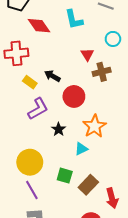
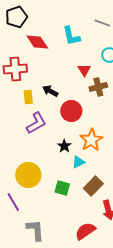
yellow rectangle: (30, 82) -> (28, 97), turned 48
black star: (59, 129) -> (64, 146), moved
brown rectangle: (88, 185) -> (93, 186), moved
purple line: (32, 190) -> (13, 202), moved

